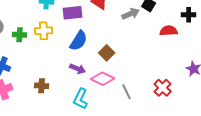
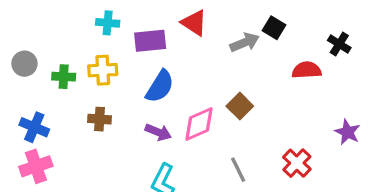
black cross: (189, 15) -> (339, 44), turned 32
brown square: (107, 53) -> (240, 106), moved
pink diamond: (103, 79) -> (199, 124), moved, turned -50
brown cross: (42, 86) -> (100, 119), moved

